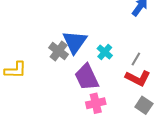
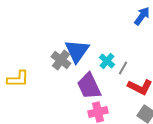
gray line: (136, 59) -> (123, 68), moved

